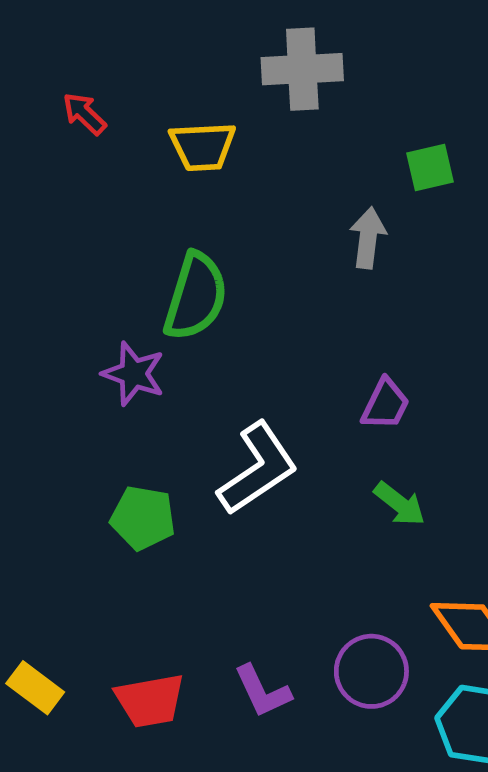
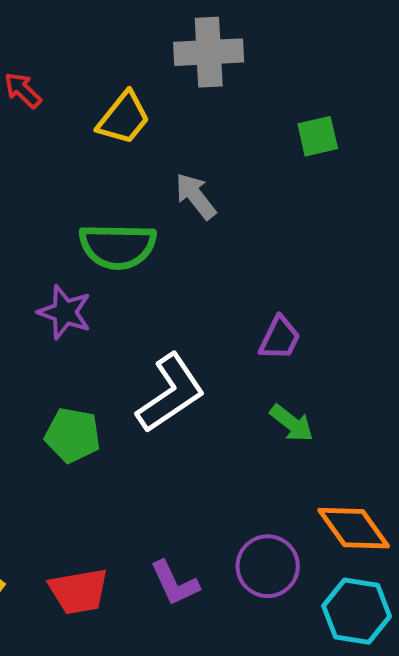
yellow trapezoid: (203, 146) -> (124, 118), turned -48
gray arrow: (368, 238) -> (196, 196), moved, turned -45
green semicircle: (196, 296) -> (118, 246), turned 74

